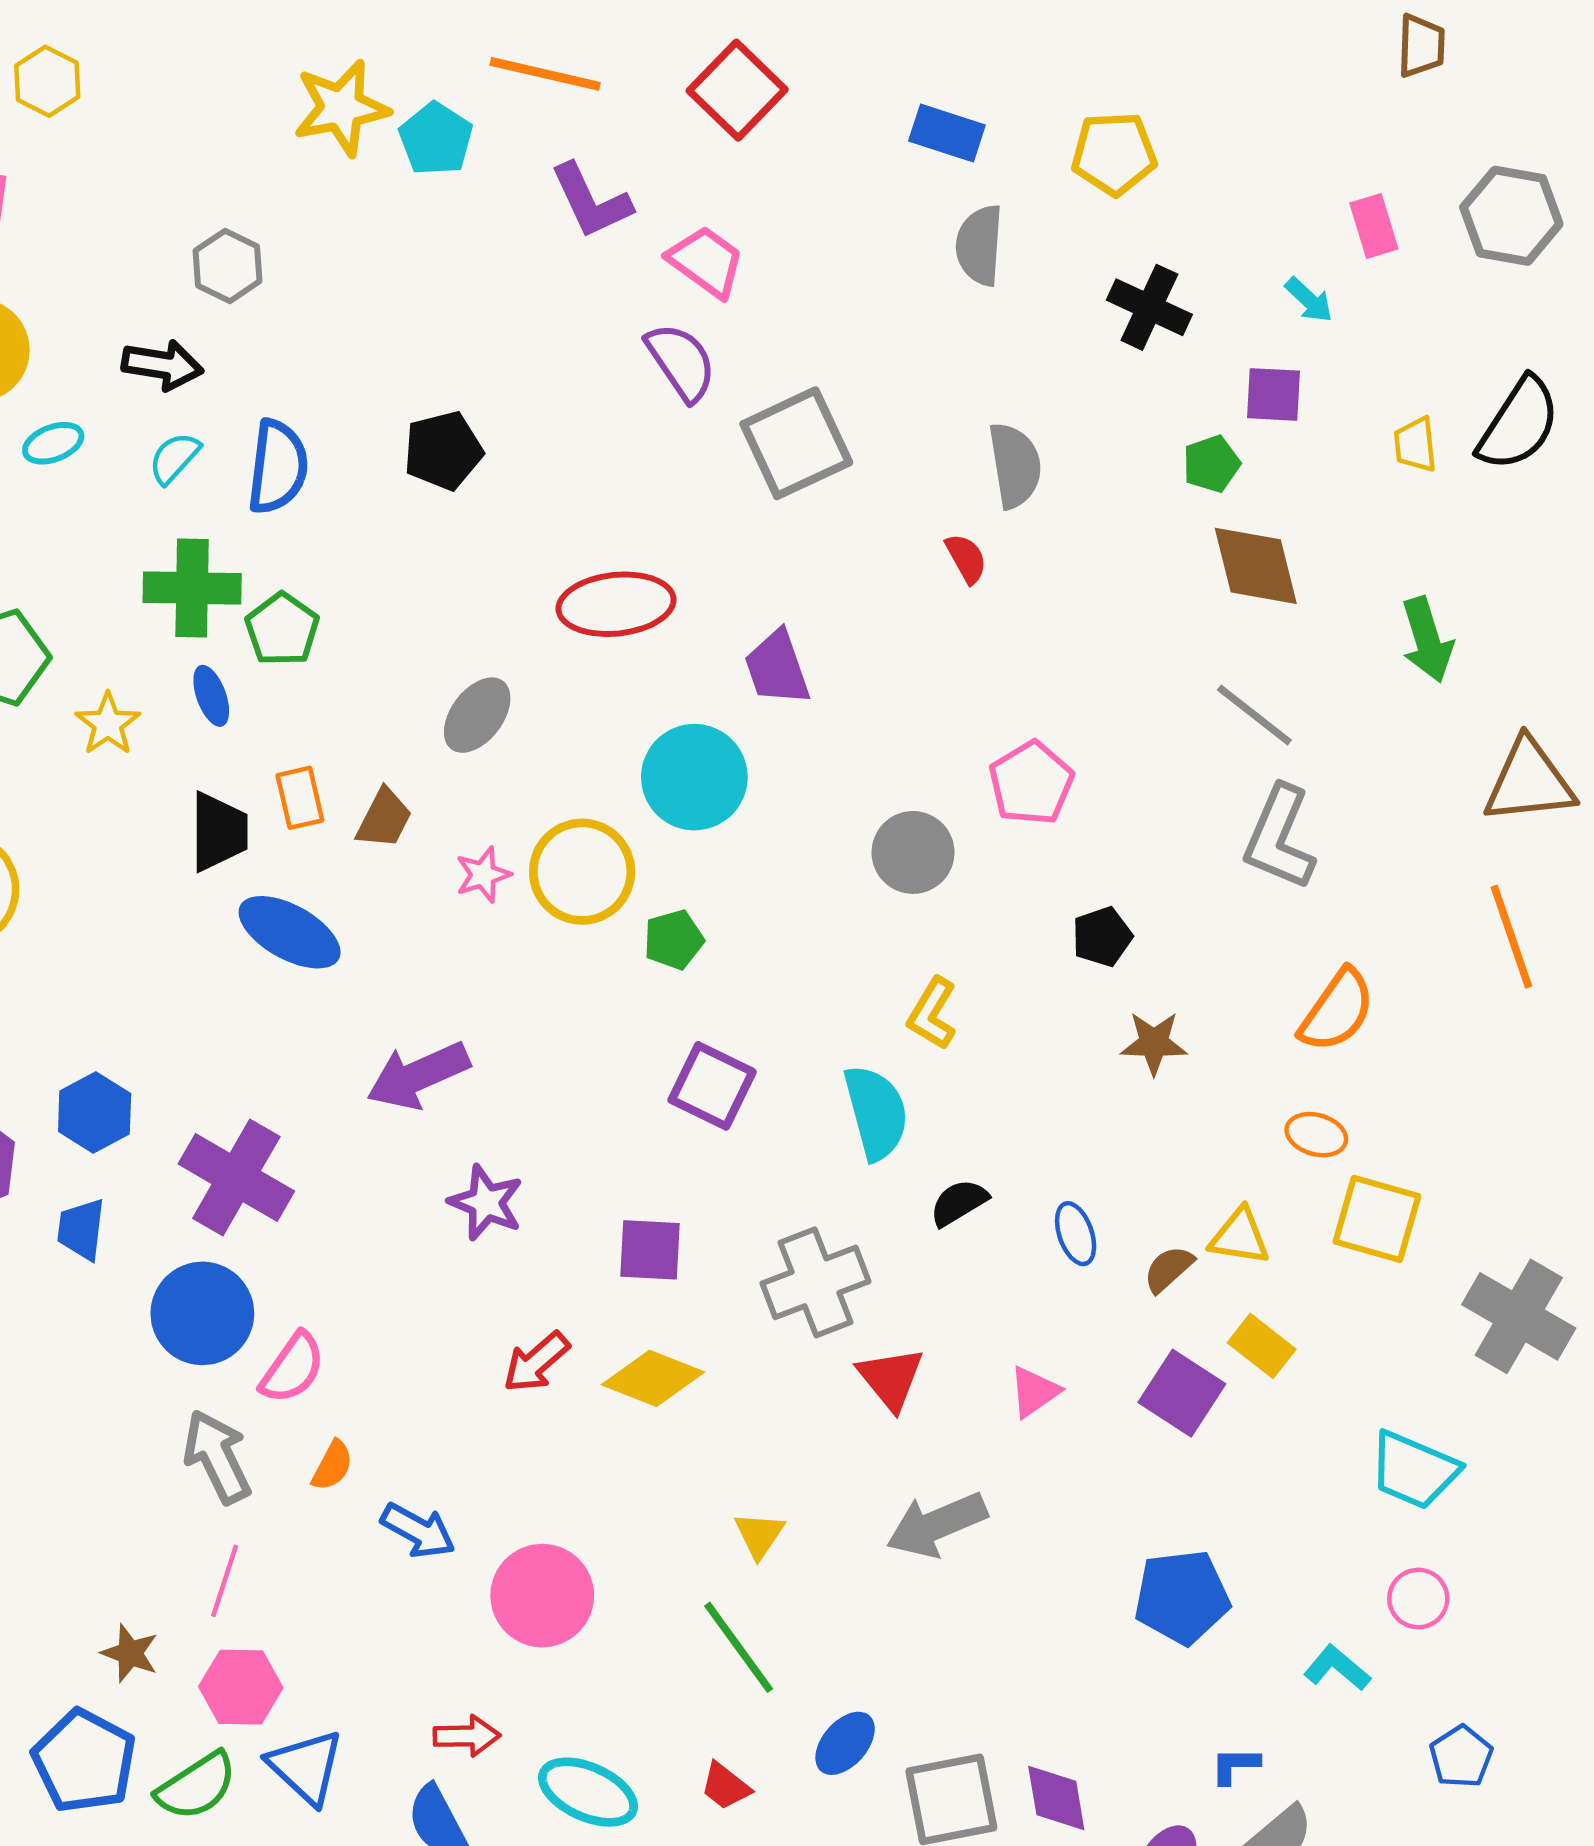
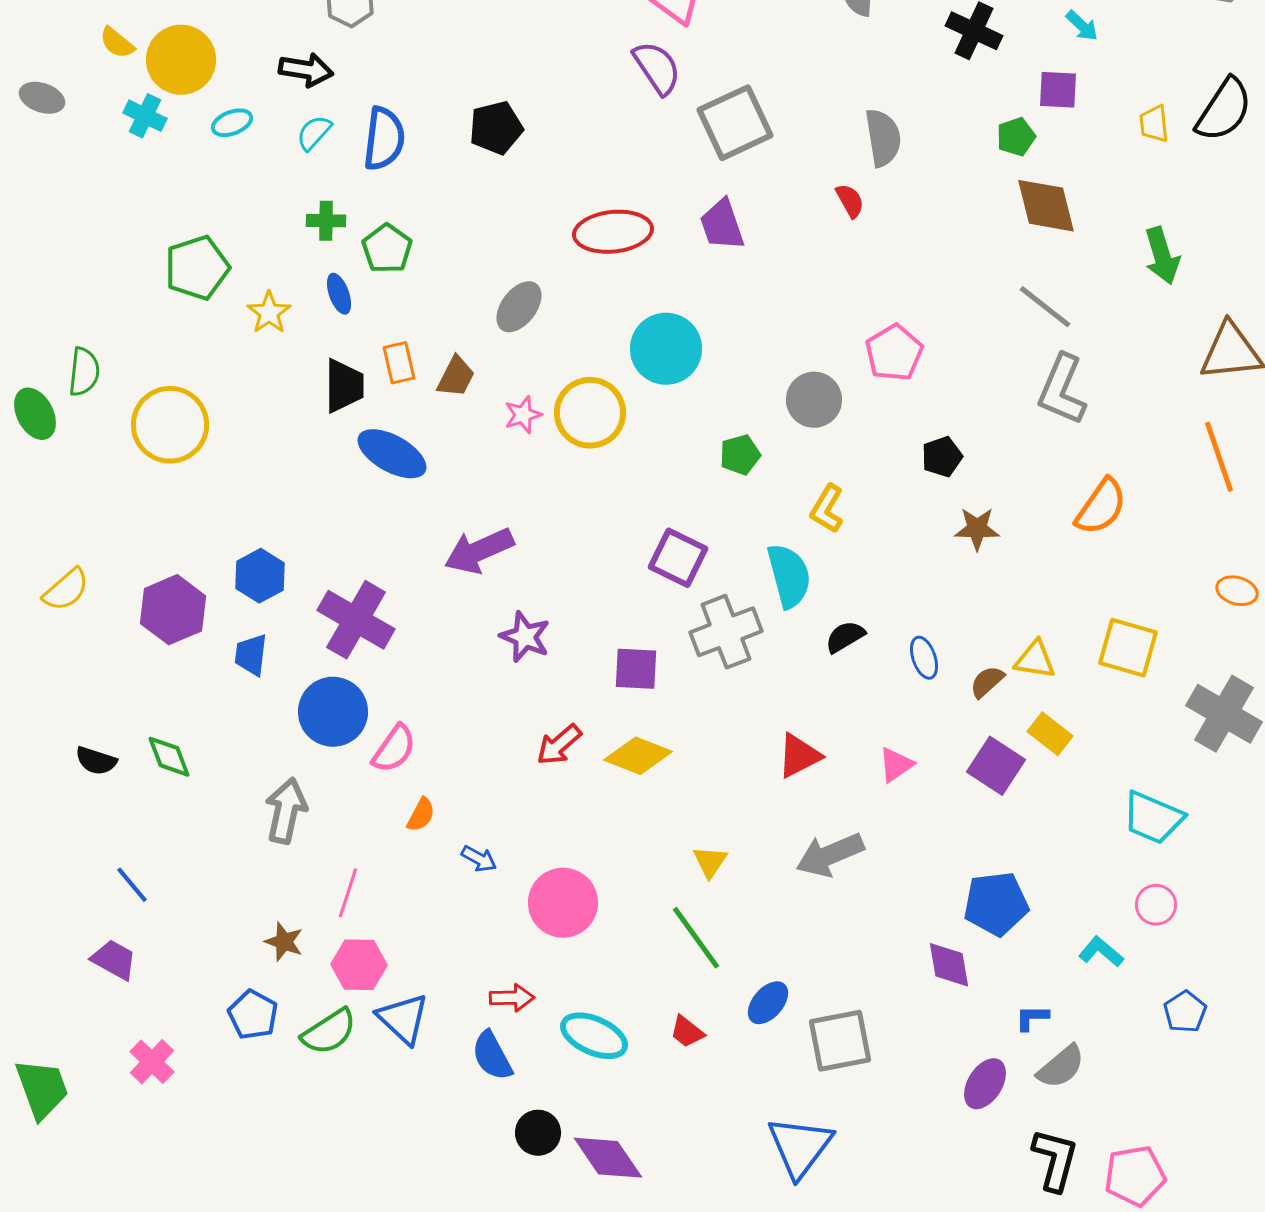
green cross: (192, 588) -> (326, 221), size x0.6
purple trapezoid: (777, 668) -> (722, 225), moved
green pentagon: (674, 940) -> (740, 455), moved
orange ellipse: (1316, 1135) -> (1237, 591), moved
gray cross: (815, 1282) -> (726, 632), moved
red triangle: (891, 1378) -> (799, 756), turned 42
gray arrow: (217, 1457) -> (286, 811), moved, turned 38
blue arrow: (418, 1531) -> (479, 859), size x0.7
blue pentagon: (84, 1761) -> (253, 1015), size x0.7
purple diamond: (1056, 1798) -> (949, 965), moved

